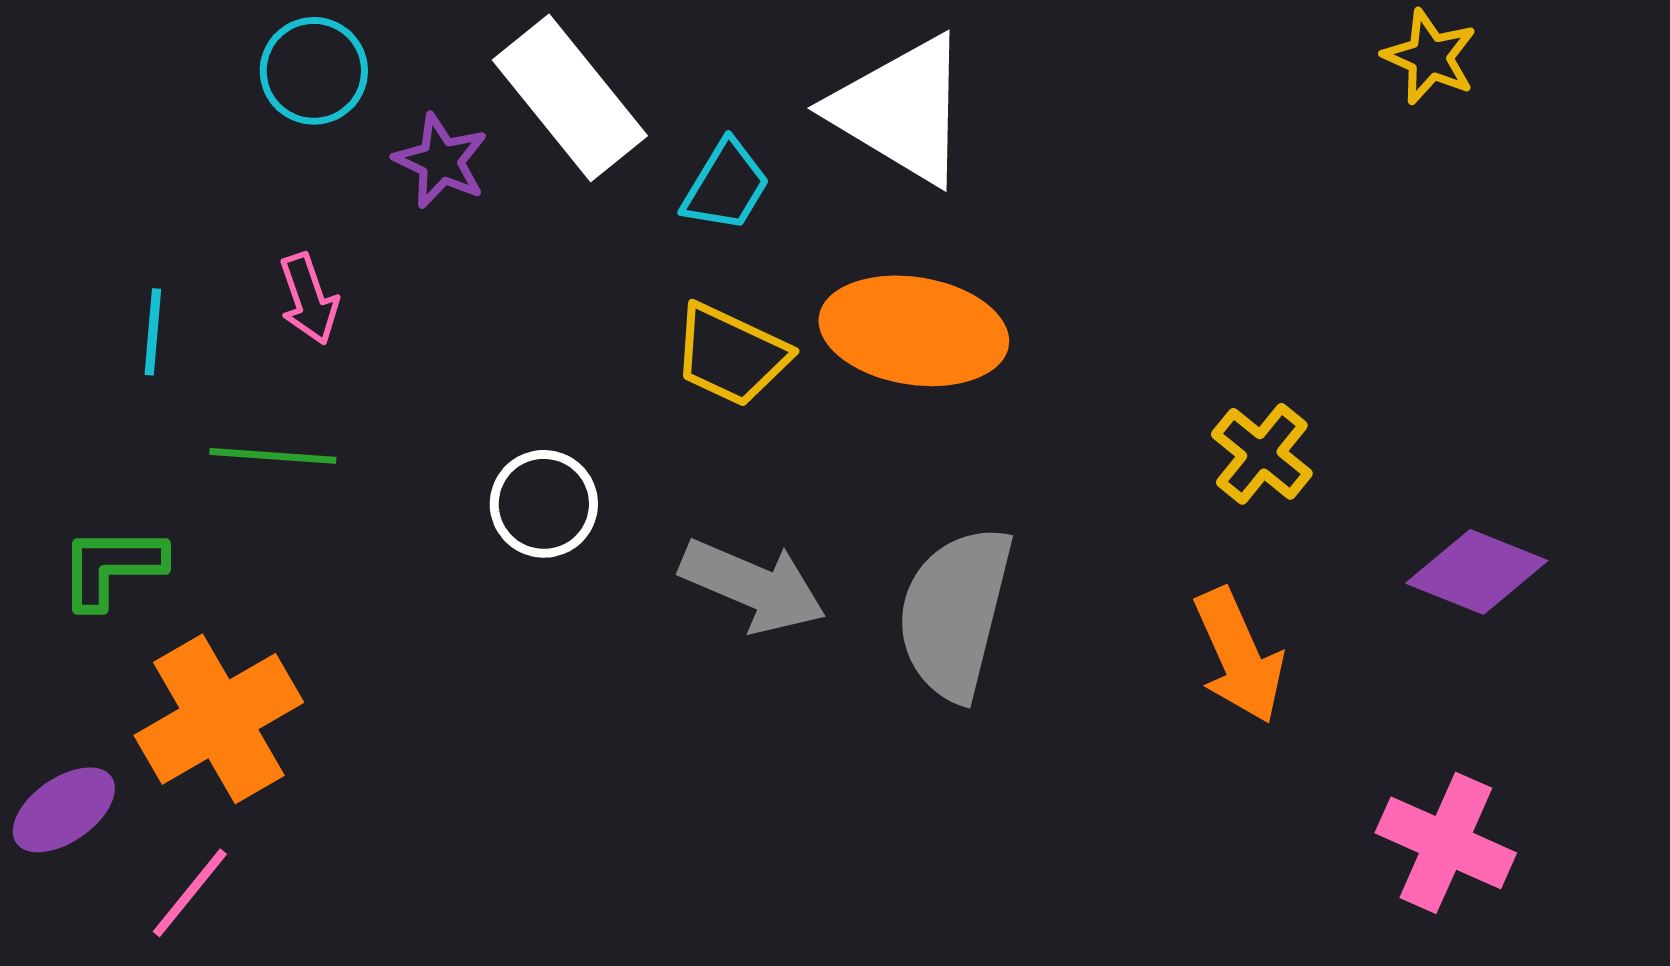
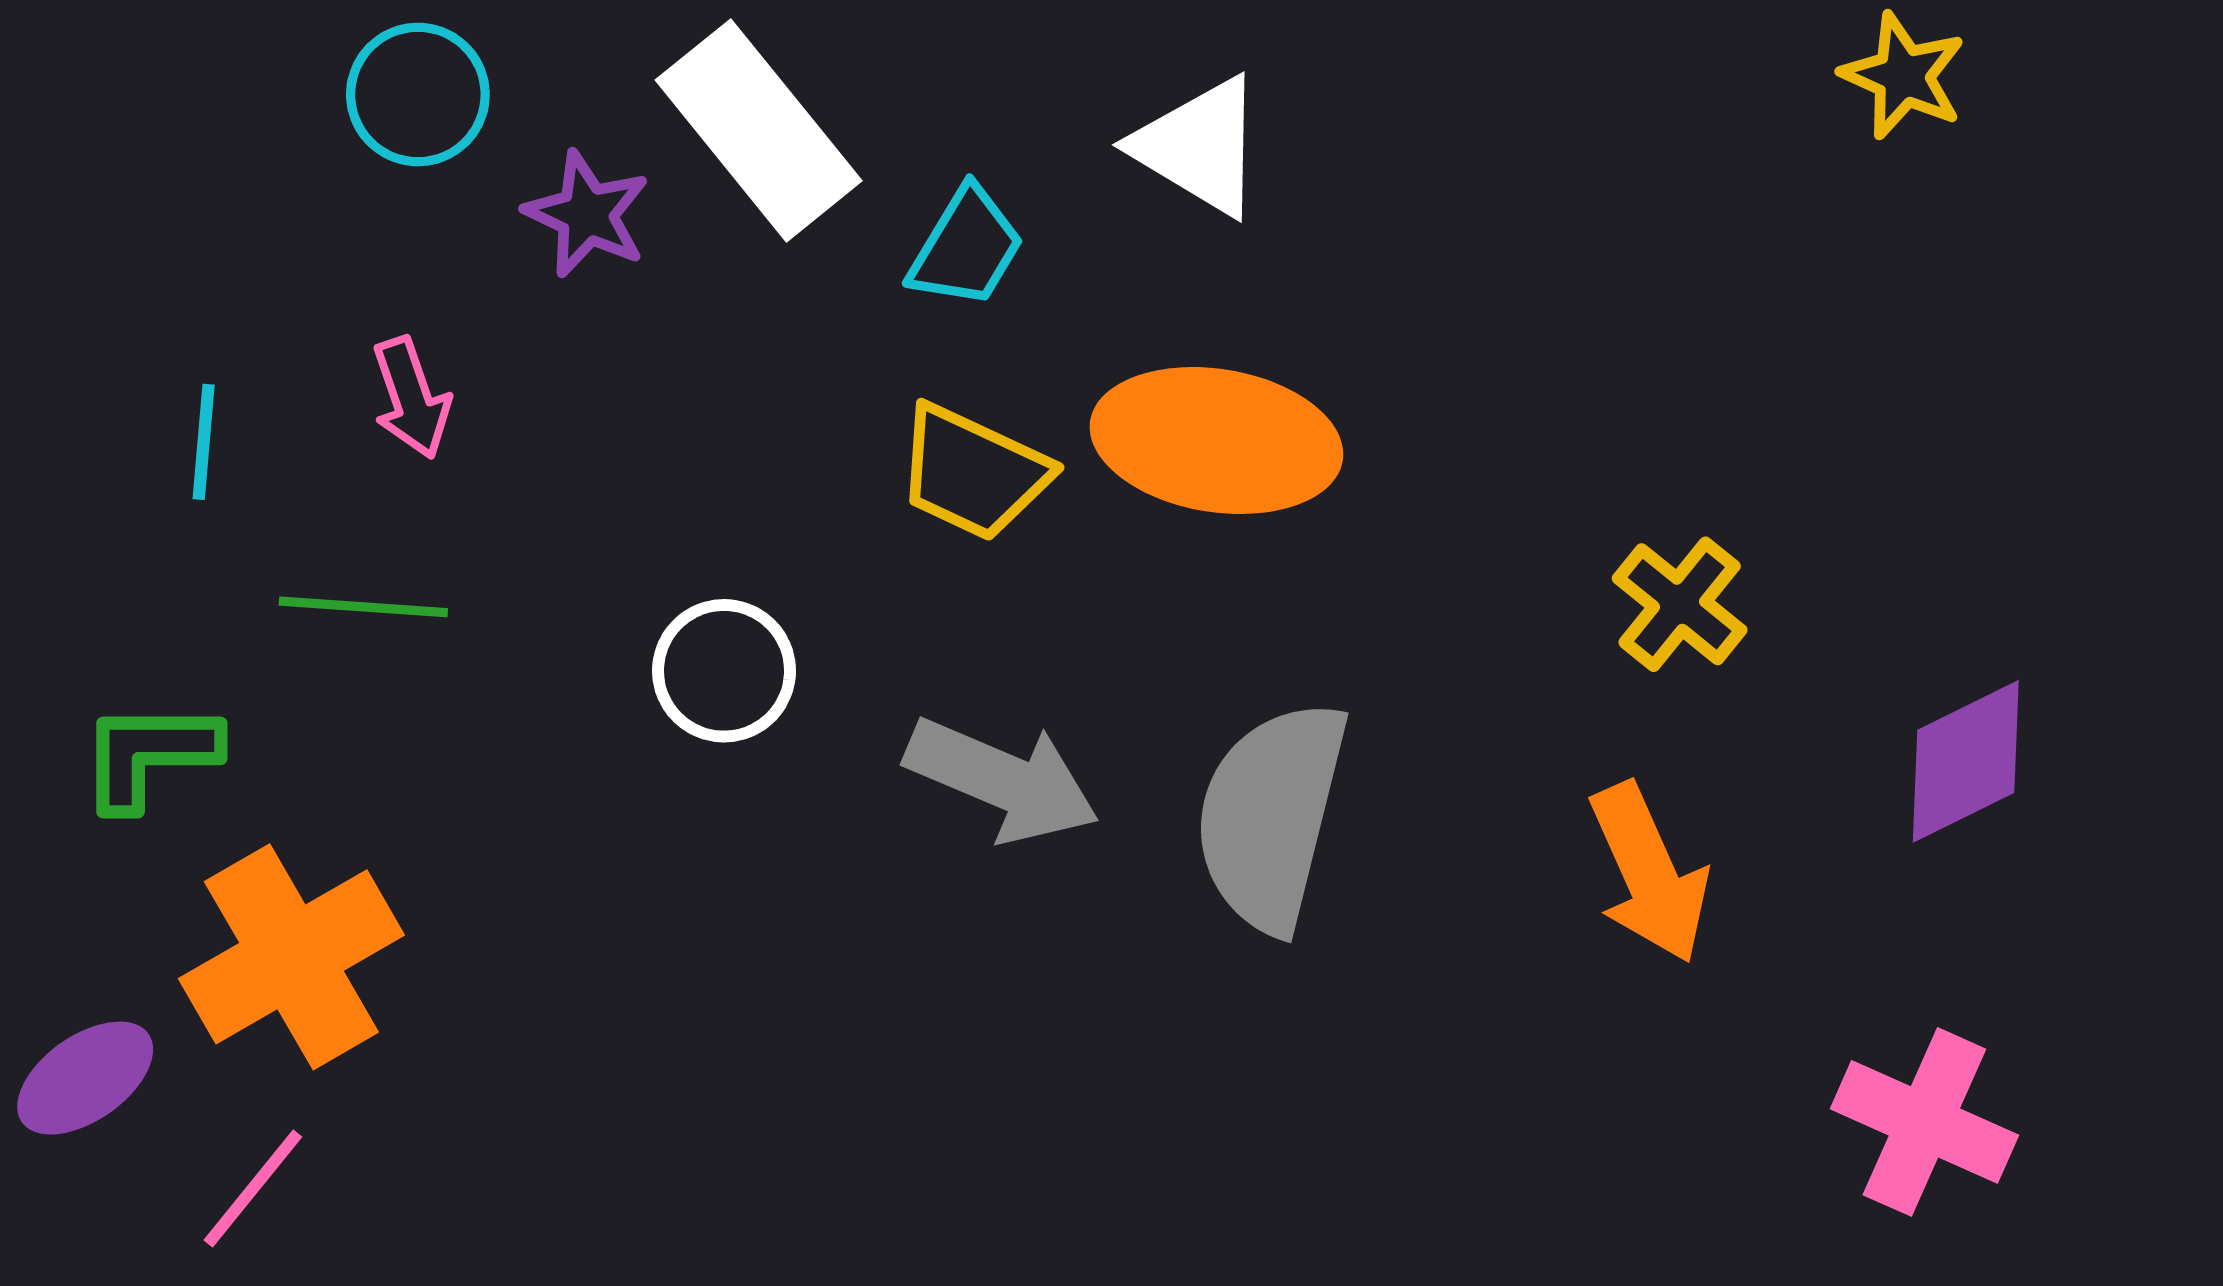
white triangle: (901, 110) -> (1199, 146), size x0.7
purple diamond: (1477, 572) -> (1966, 761), turned -48

